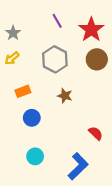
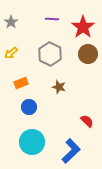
purple line: (57, 21) -> (52, 19), turned -56
gray star: (13, 33) -> (11, 22), moved
cyan circle: (35, 156) -> (32, 142), size x1.6

